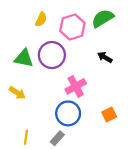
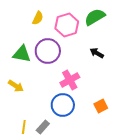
gray rectangle: (57, 138) -> (43, 127), moved

